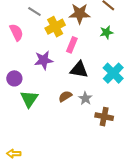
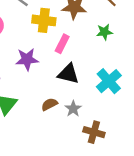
yellow cross: (55, 27) -> (44, 20), turned 30

